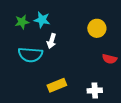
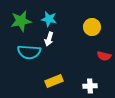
cyan star: (42, 20) -> (49, 19), moved
green star: (22, 22) -> (21, 21), size x1.5

